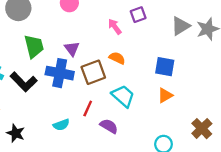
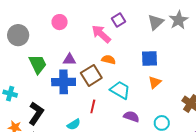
pink arrow: (115, 27) -> (101, 34), size x1.5
purple triangle: (72, 49) -> (69, 60), turned -40
black L-shape: (24, 82) -> (36, 113), moved, turned -90
purple semicircle: (109, 126) -> (131, 117), moved

